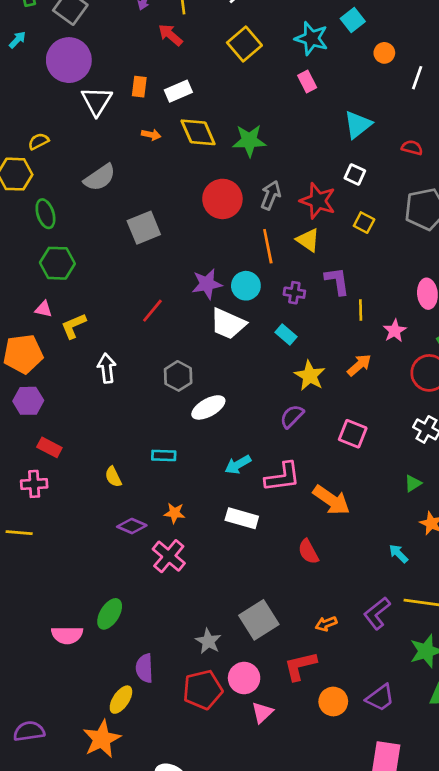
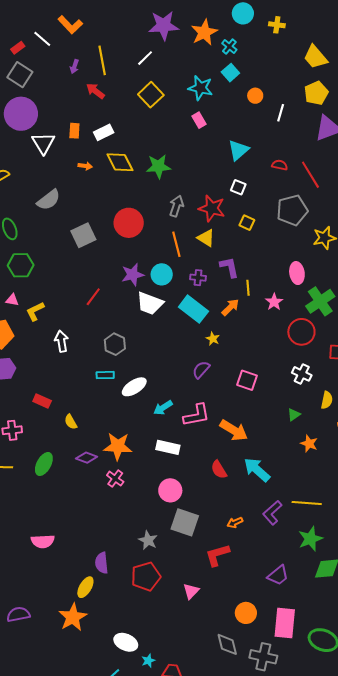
red circle: (222, 199) -> (129, 223), moved
cyan rectangle: (286, 335) -> (193, 309), size x1.8
orange arrow: (359, 365) -> (230, 307), moved
yellow star: (310, 376) -> (213, 339), size x0.6
white ellipse: (208, 407) -> (134, 387), moved
red rectangle: (49, 447) -> (42, 401), moved
cyan rectangle: (164, 455) -> (105, 375), moved
orange star: (174, 513) -> (118, 446), size x1.8
cyan arrow: (398, 554) -> (257, 470), moved, size x1.8
pink cross: (169, 556) -> (115, 479), size x0.7
green ellipse: (110, 614) -> (44, 464), moved
gray square: (259, 620) -> (185, 522), turned -36
pink circle: (244, 678) -> (170, 490), moved
orange circle: (333, 701) -> (246, 613), moved

